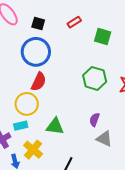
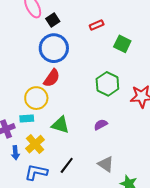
black square: (38, 24) -> (53, 20), moved, turned 32
purple semicircle: (94, 120) -> (101, 125), turned 32
gray triangle: (104, 139) -> (106, 164), moved

